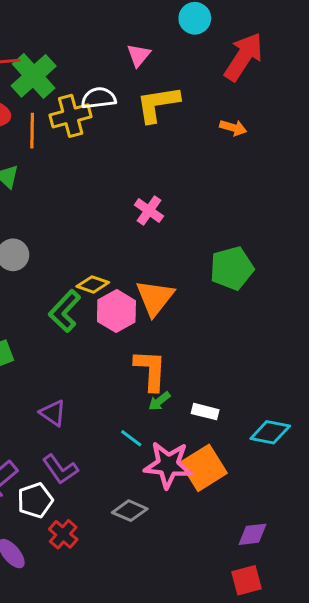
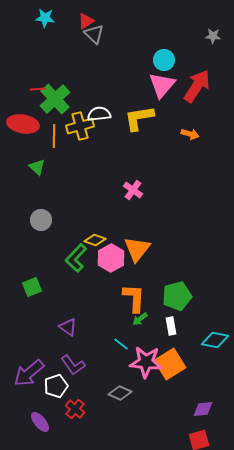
pink triangle: (139, 55) -> (162, 85), moved, size x1.6
green pentagon: (232, 268) -> (177, 296), moved
white rectangle: (205, 412) -> (171, 326), turned 66

